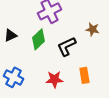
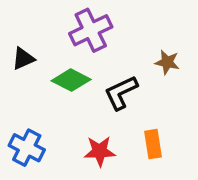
black triangle: (10, 35) -> (23, 59), moved
green diamond: (38, 39) -> (71, 80), turned 70

